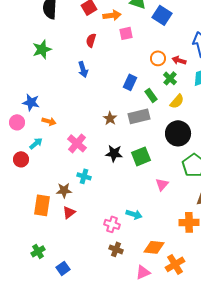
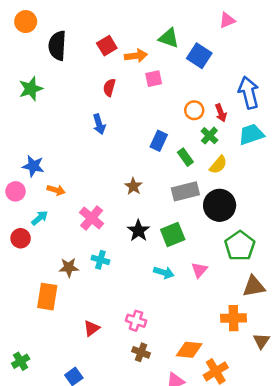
green star: (42, 49) -> (31, 89), moved
red arrow: (179, 60) -> (221, 113), turned -128
gray rectangle: (139, 116) -> (185, 191), moved
black star: (114, 153) -> (138, 231), turned 30
brown star: (64, 190) -> (69, 267), moved
red triangle: (69, 212) -> (92, 328), moved
cyan arrow: (134, 214) -> (164, 272), moved
green cross: (38, 251) -> (21, 361), moved

